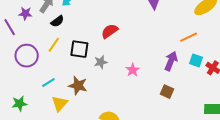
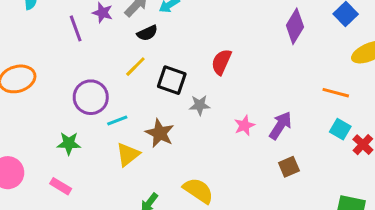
red semicircle: (110, 31) -> (221, 62), turned -42
orange line: (189, 37) -> (336, 93), turned 30
purple circle: (27, 56) -> (91, 97), moved
purple arrow: (171, 61) -> (280, 126), moved
brown square: (167, 92) -> (289, 167), turned 32

